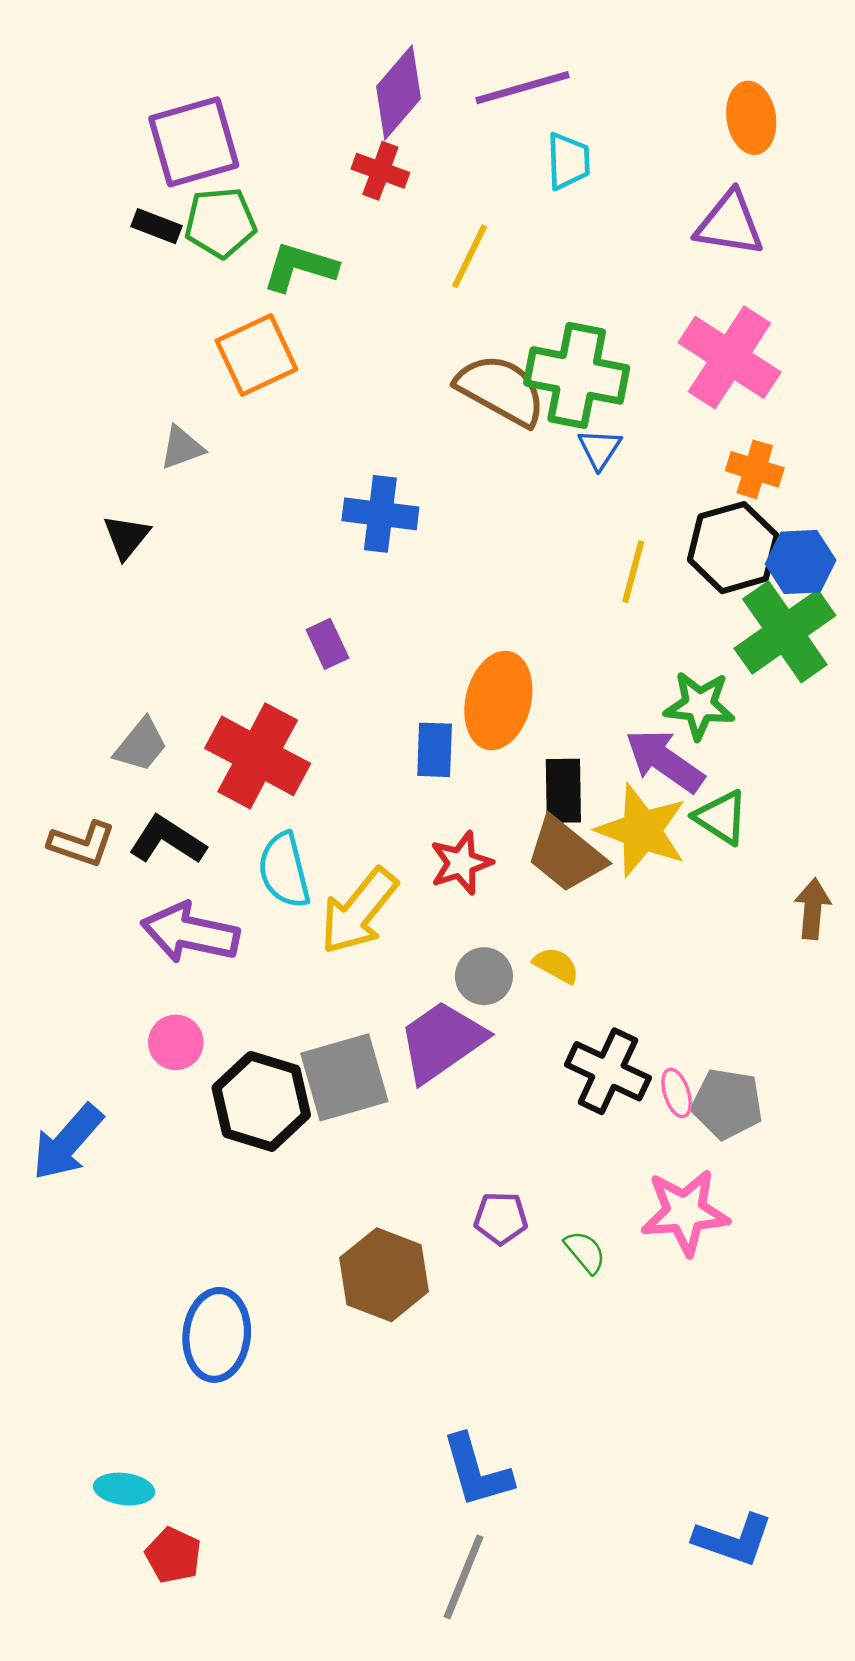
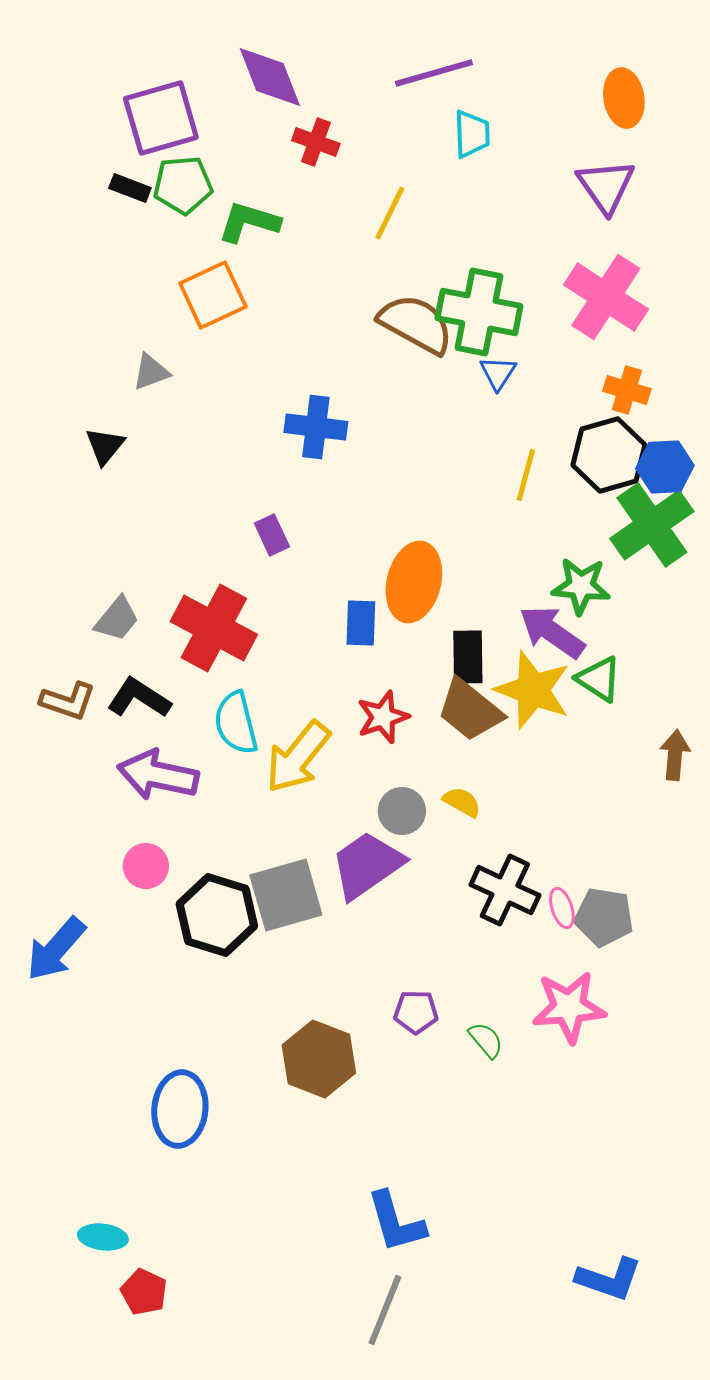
purple diamond: (398, 93) -> (270, 77), moved, turned -62
purple triangle: (730, 224) -> (606, 186), turned 46

